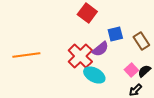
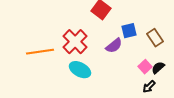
red cross: (80, 56) -> (75, 42), moved
cyan ellipse: (94, 75) -> (80, 70), moved

